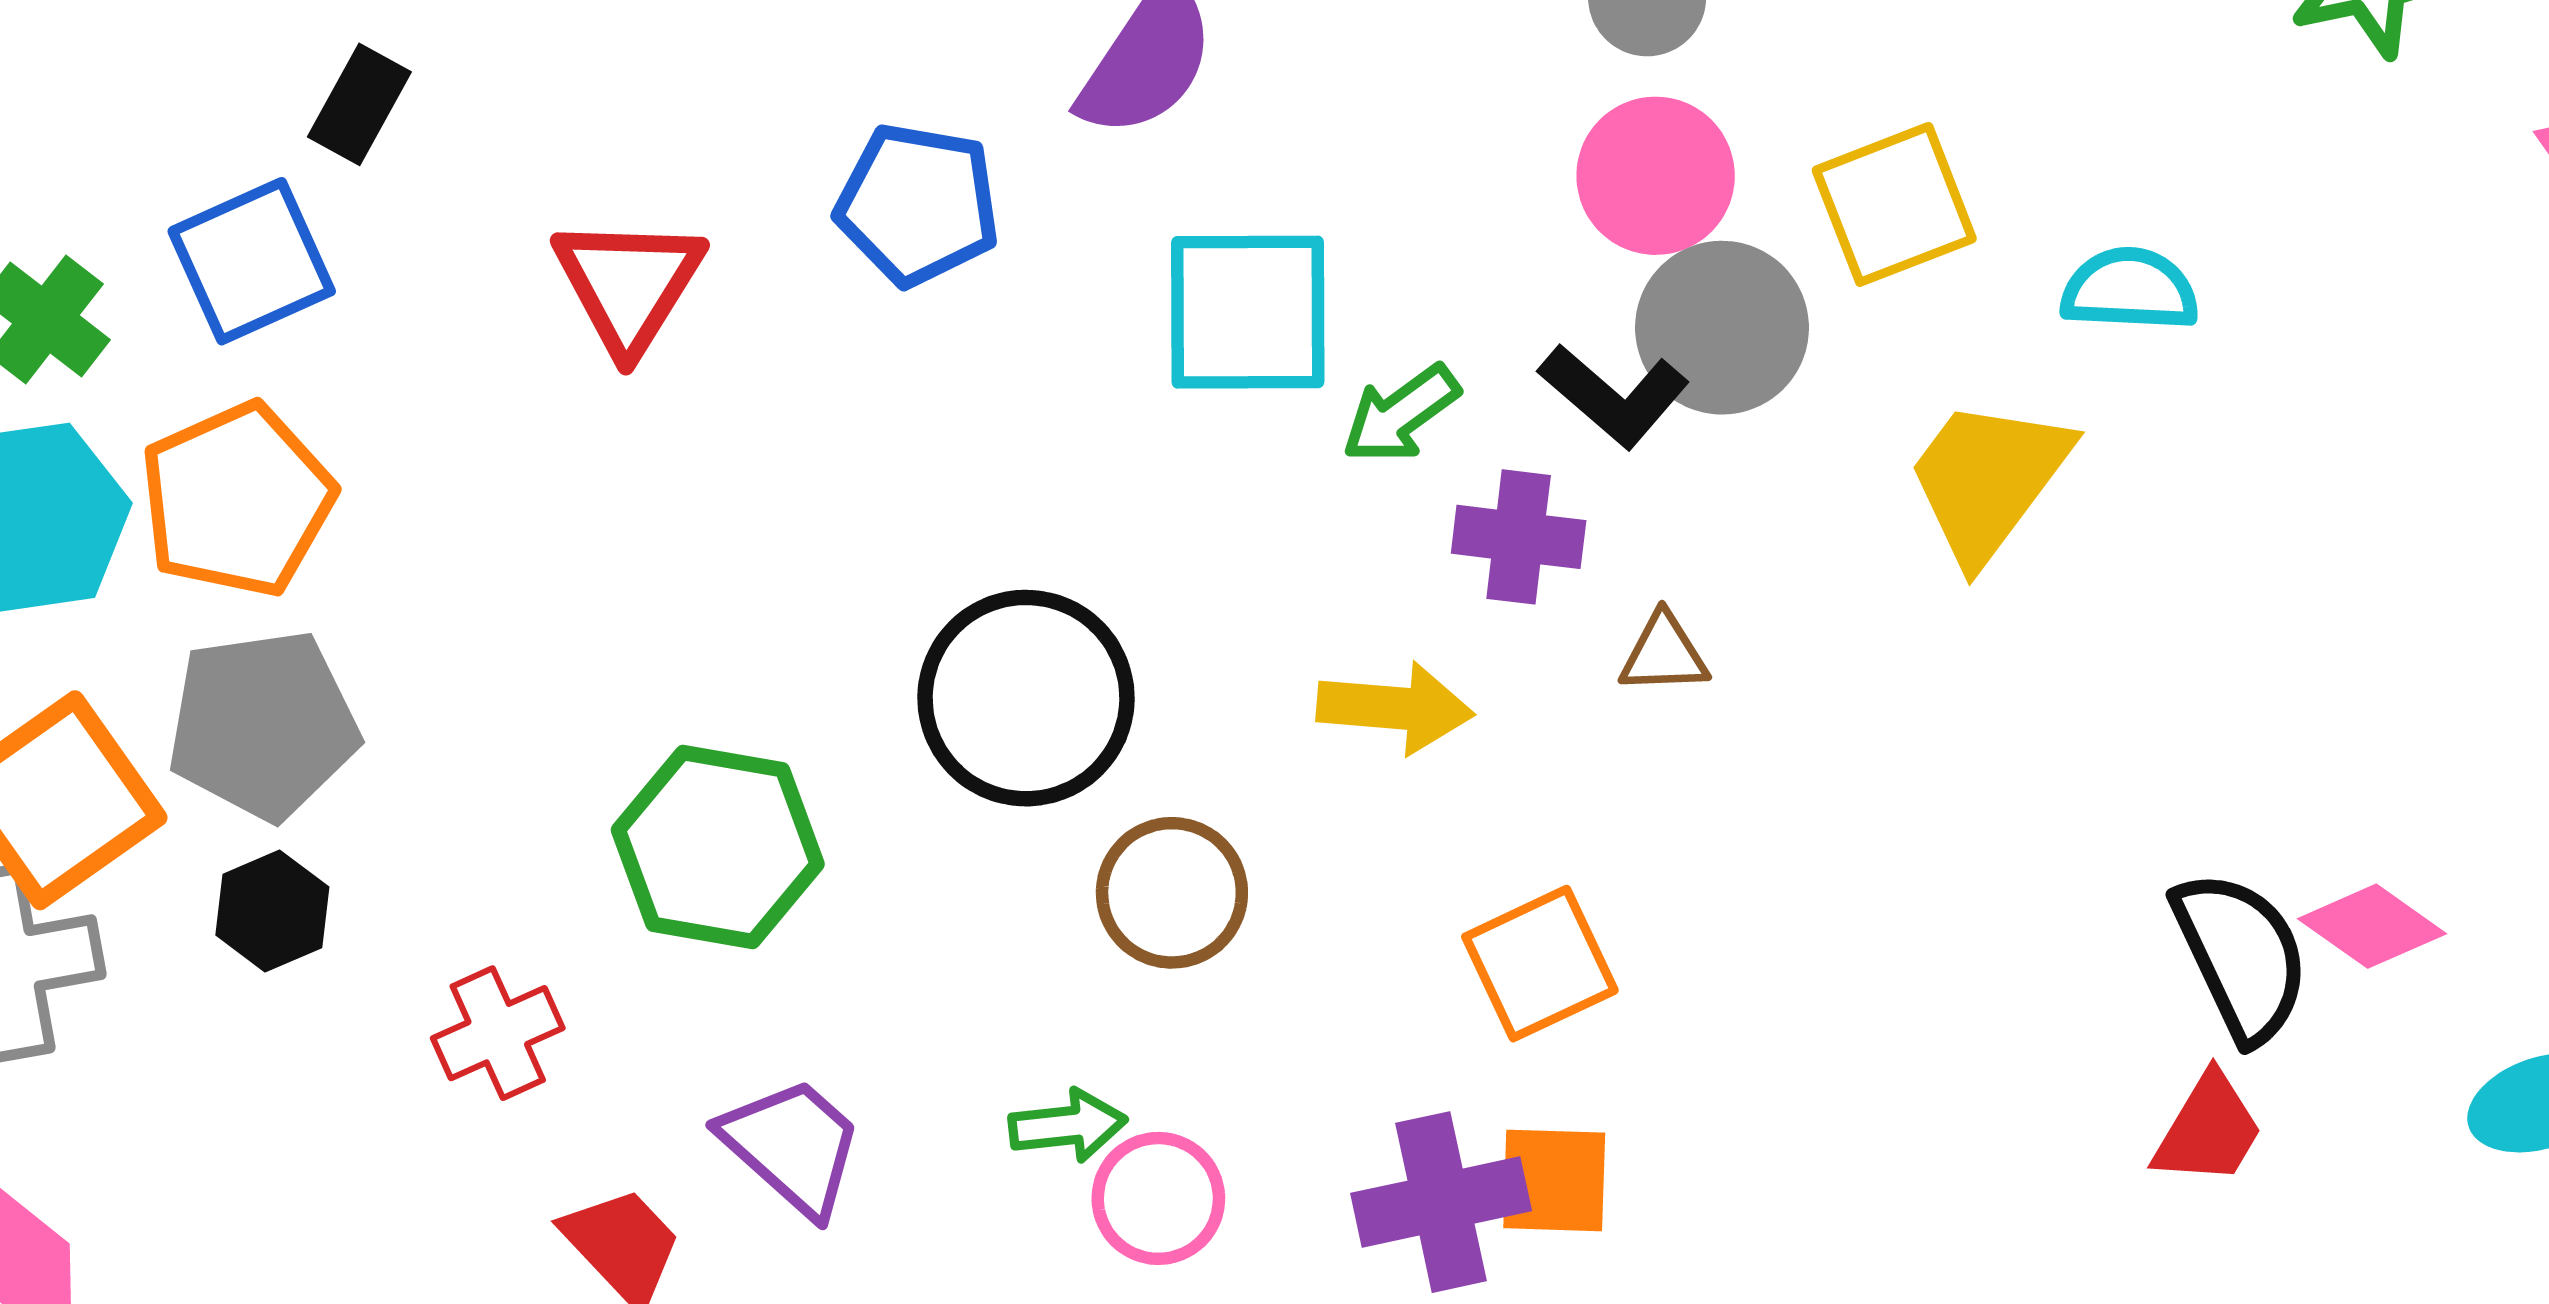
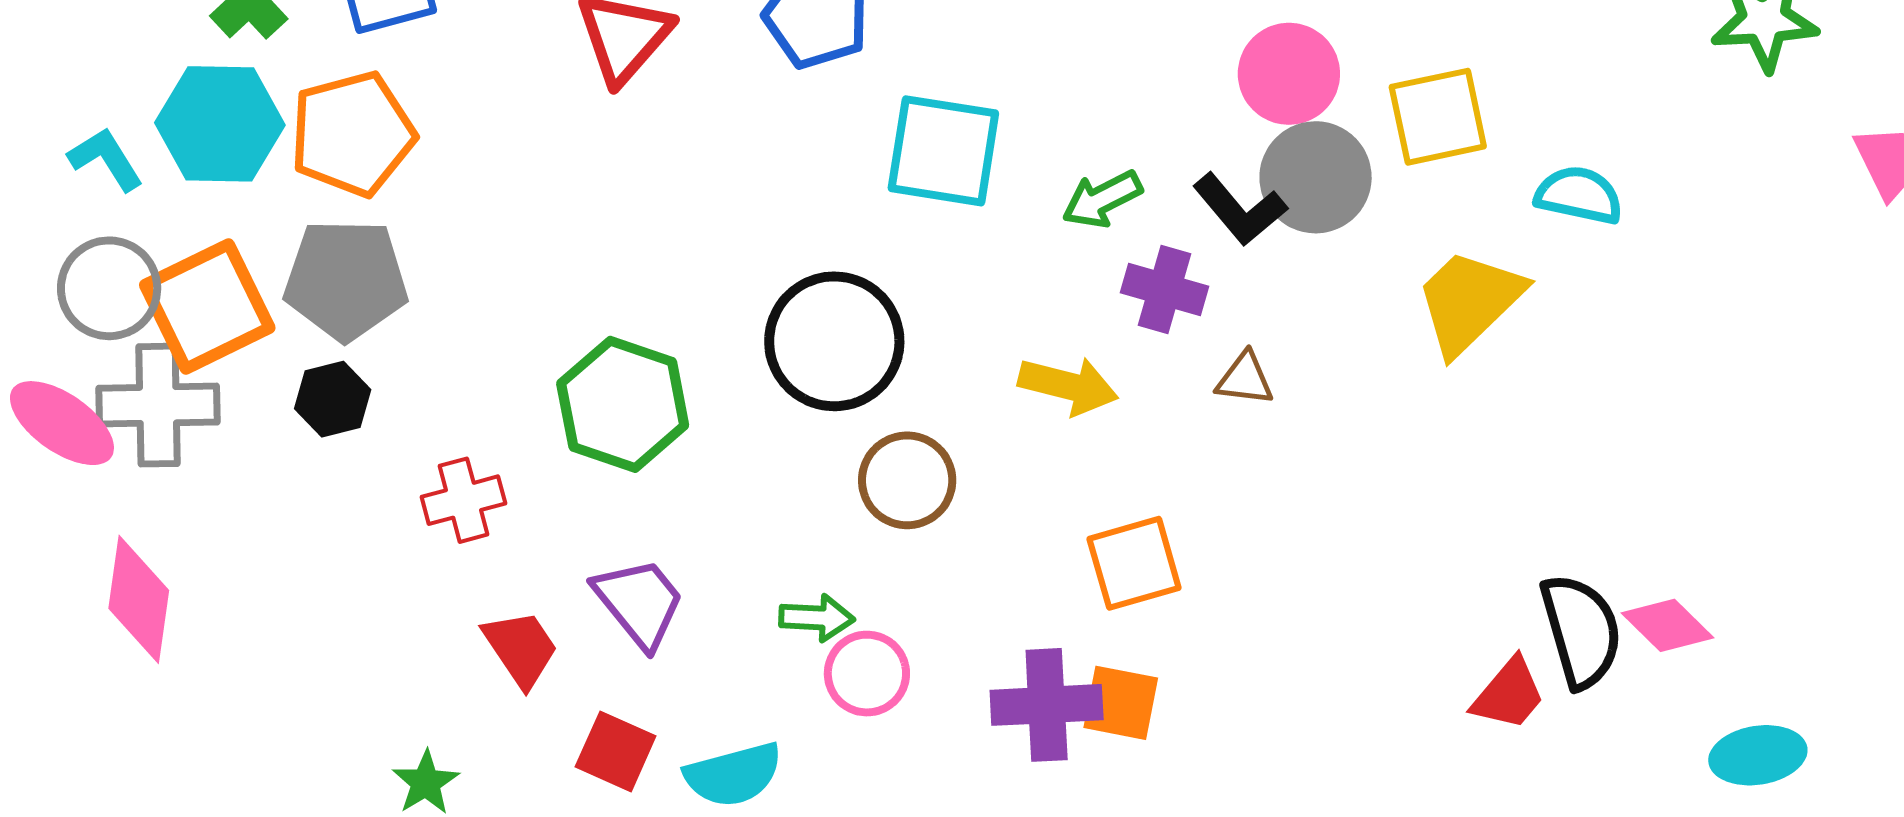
cyan square: (1248, 312) -> (943, 151), moved
red trapezoid: (2208, 1130) -> (1509, 694), moved

